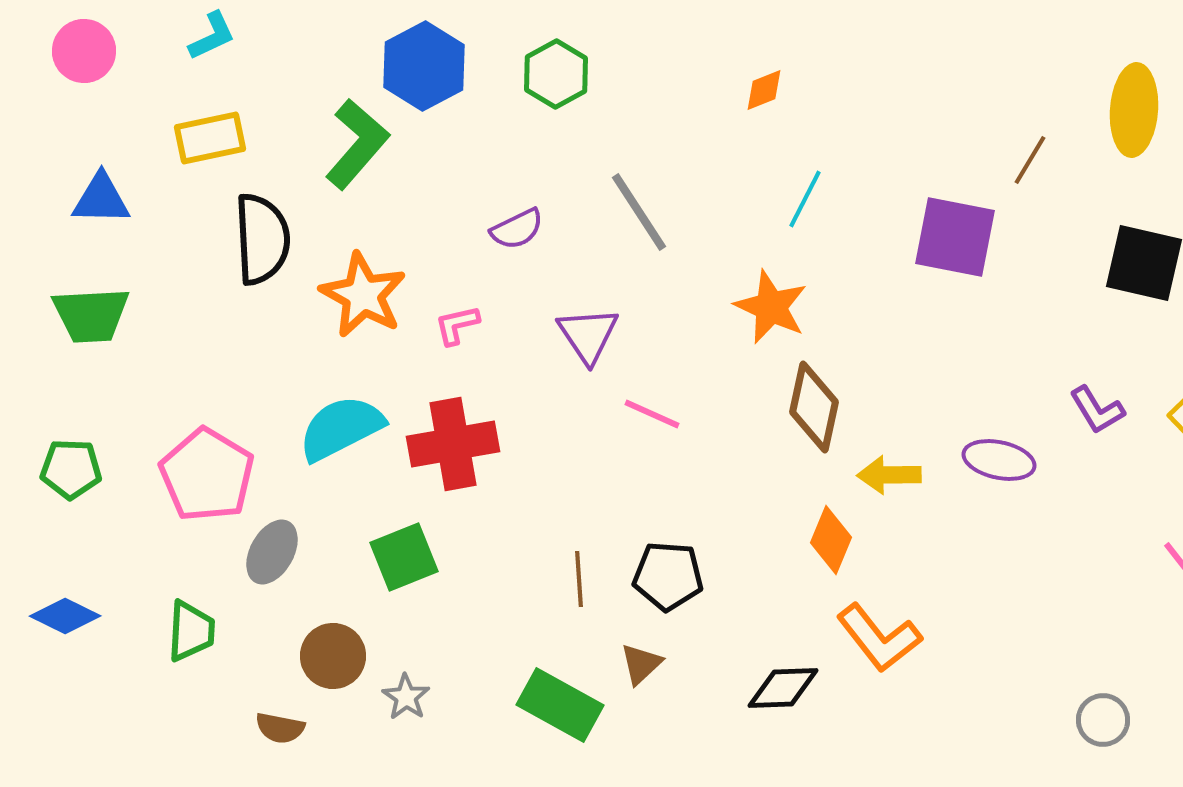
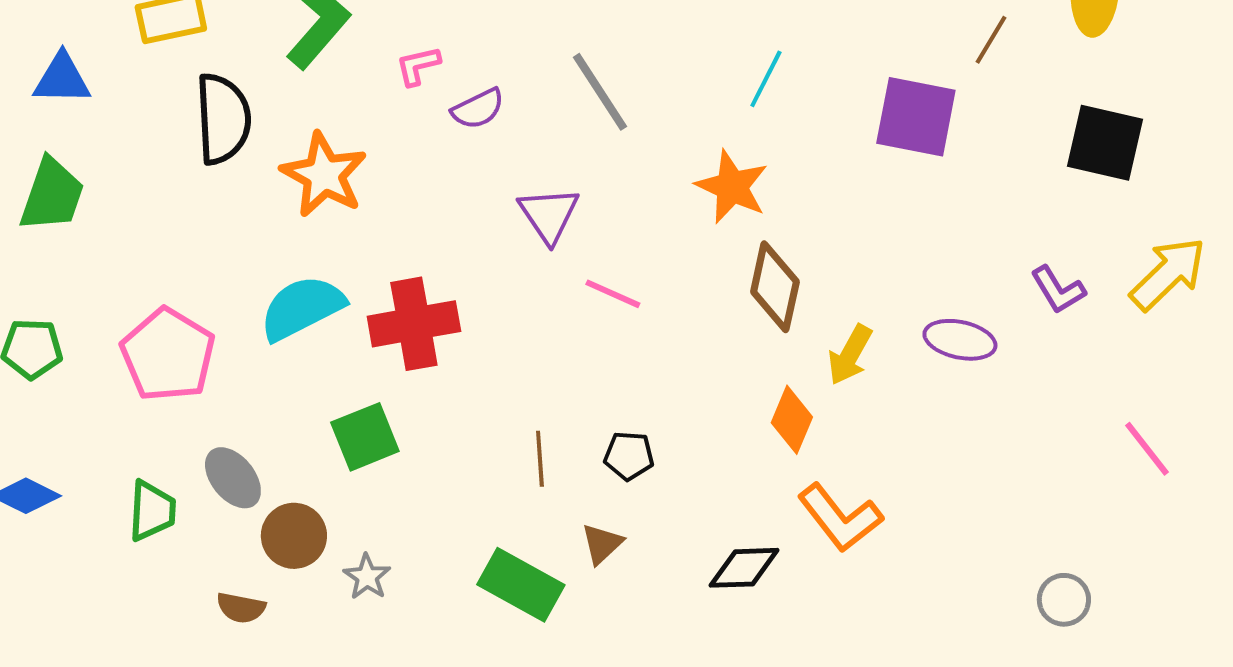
green trapezoid: (91, 315) -> (52, 195), turned -68
pink L-shape: (457, 325) -> (418, 66), moved
yellow arrow: (889, 475) -> (850, 355), turned -60
gray ellipse: (272, 552) -> (233, 478), moved, turned -68
black pentagon: (668, 576) -> (629, 456), size x0.7

